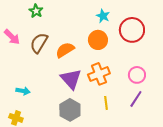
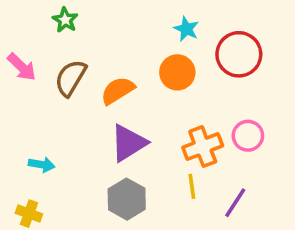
orange cross: (99, 74) -> (203, 147), moved
purple triangle: (71, 79) -> (128, 143), turned 40
purple line: (136, 99) -> (235, 203), moved

